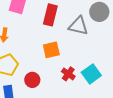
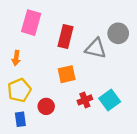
red cross: (68, 74) -> (85, 100), turned 32

